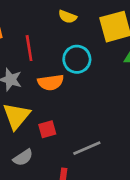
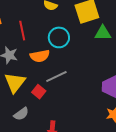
red square: (47, 129) -> (39, 92), turned -32
gray line: (87, 148) -> (56, 76), moved

